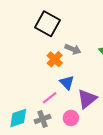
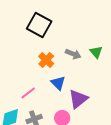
gray arrow: (73, 49) -> (73, 54), moved
pink line: (50, 98) -> (28, 93), moved

